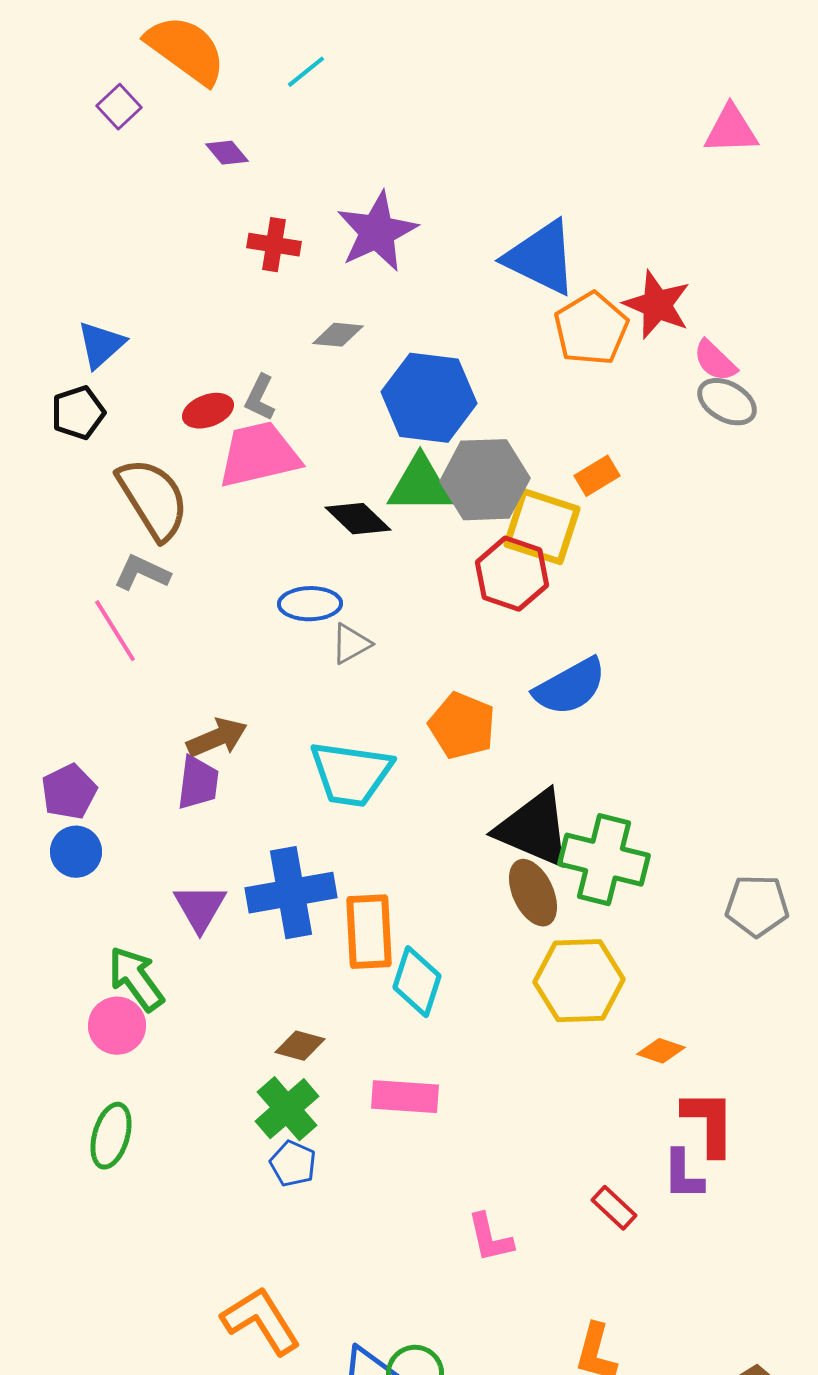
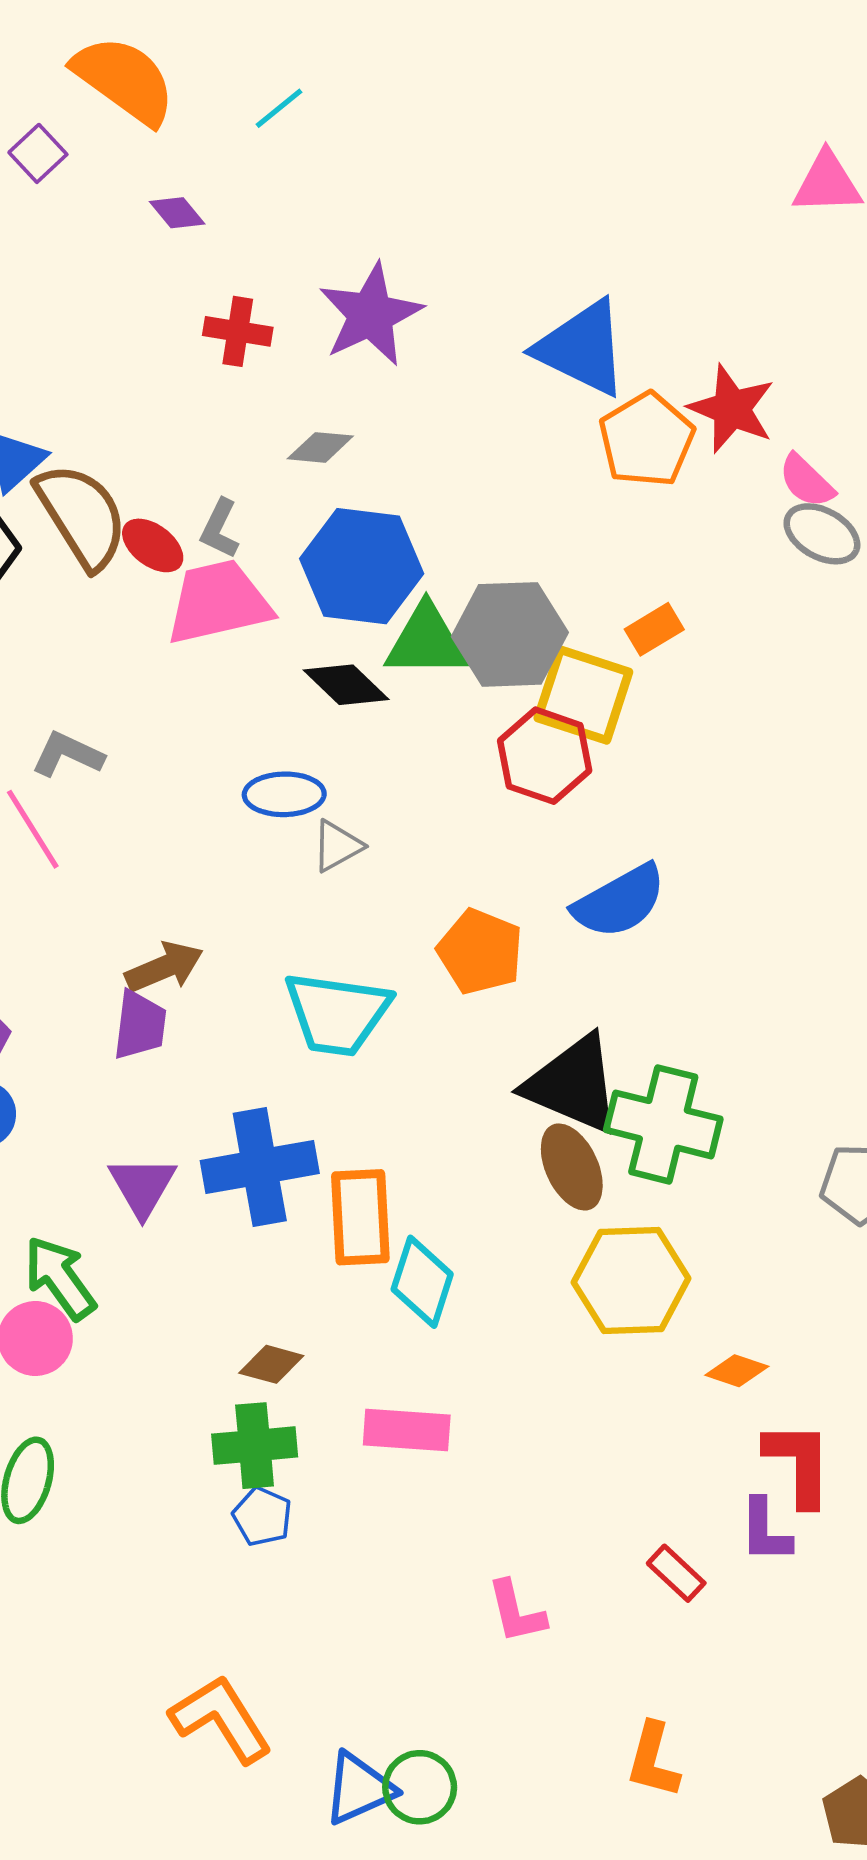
blue hexagon: (429, 398) -> (362, 566), moved
red ellipse: (208, 411) -> (153, 545), turned 57
brown semicircle: (153, 499) -> (82, 516), moved
green cross: (287, 1109) -> (255, 1446), turned 36

